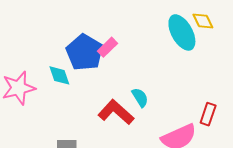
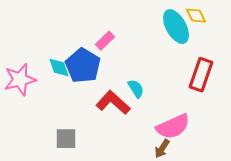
blue pentagon: (84, 52) -> (83, 66), moved
red rectangle: (208, 114) -> (201, 75), moved, size x1.5

